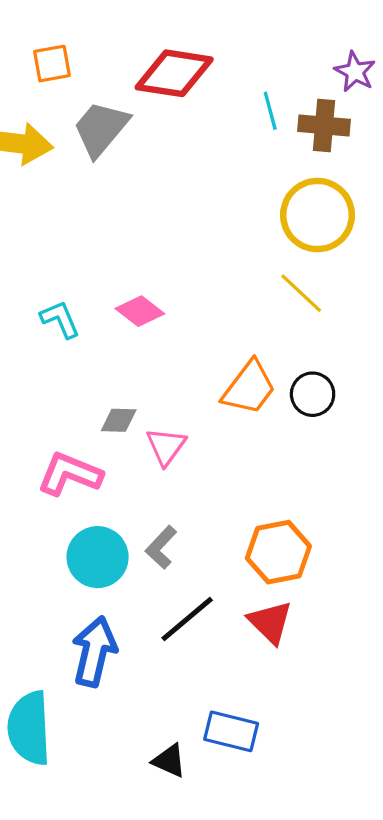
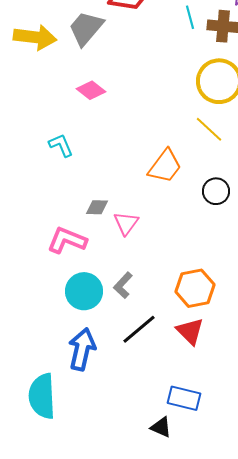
pink diamond: (140, 311) -> (91, 90), moved
orange trapezoid: (249, 388) -> (165, 166), moved
blue rectangle: (231, 731) -> (184, 398), moved
black triangle: (169, 761) -> (161, 427), moved

